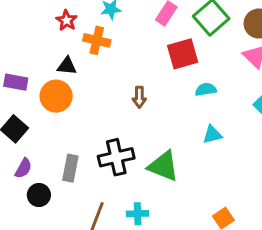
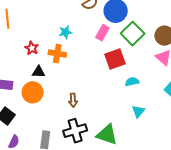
red star: (67, 20) -> (32, 48), moved
brown arrow: (139, 97) -> (73, 100), moved
cyan triangle: (212, 134) -> (138, 111), turned -32

